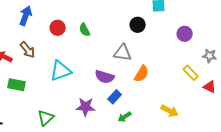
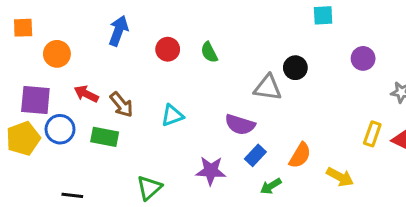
black circle: (138, 25) -> (295, 68), moved
brown arrow: (28, 50) -> (122, 105), moved
cyan triangle: (61, 71) -> (172, 115), size x0.7
yellow rectangle: (191, 73) -> (372, 134), moved, turned 63
orange semicircle: (142, 74) -> (300, 155), moved

